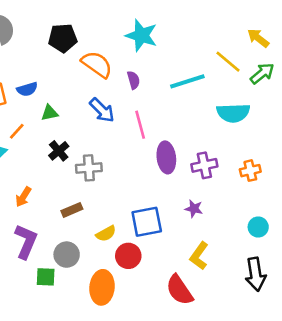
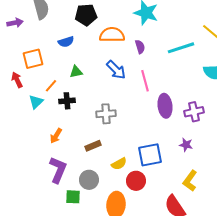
orange semicircle: (97, 64) -> (112, 35), turned -35
blue semicircle: (27, 89) -> (66, 42), moved
black cross: (59, 151) -> (67, 101), moved, turned 35

